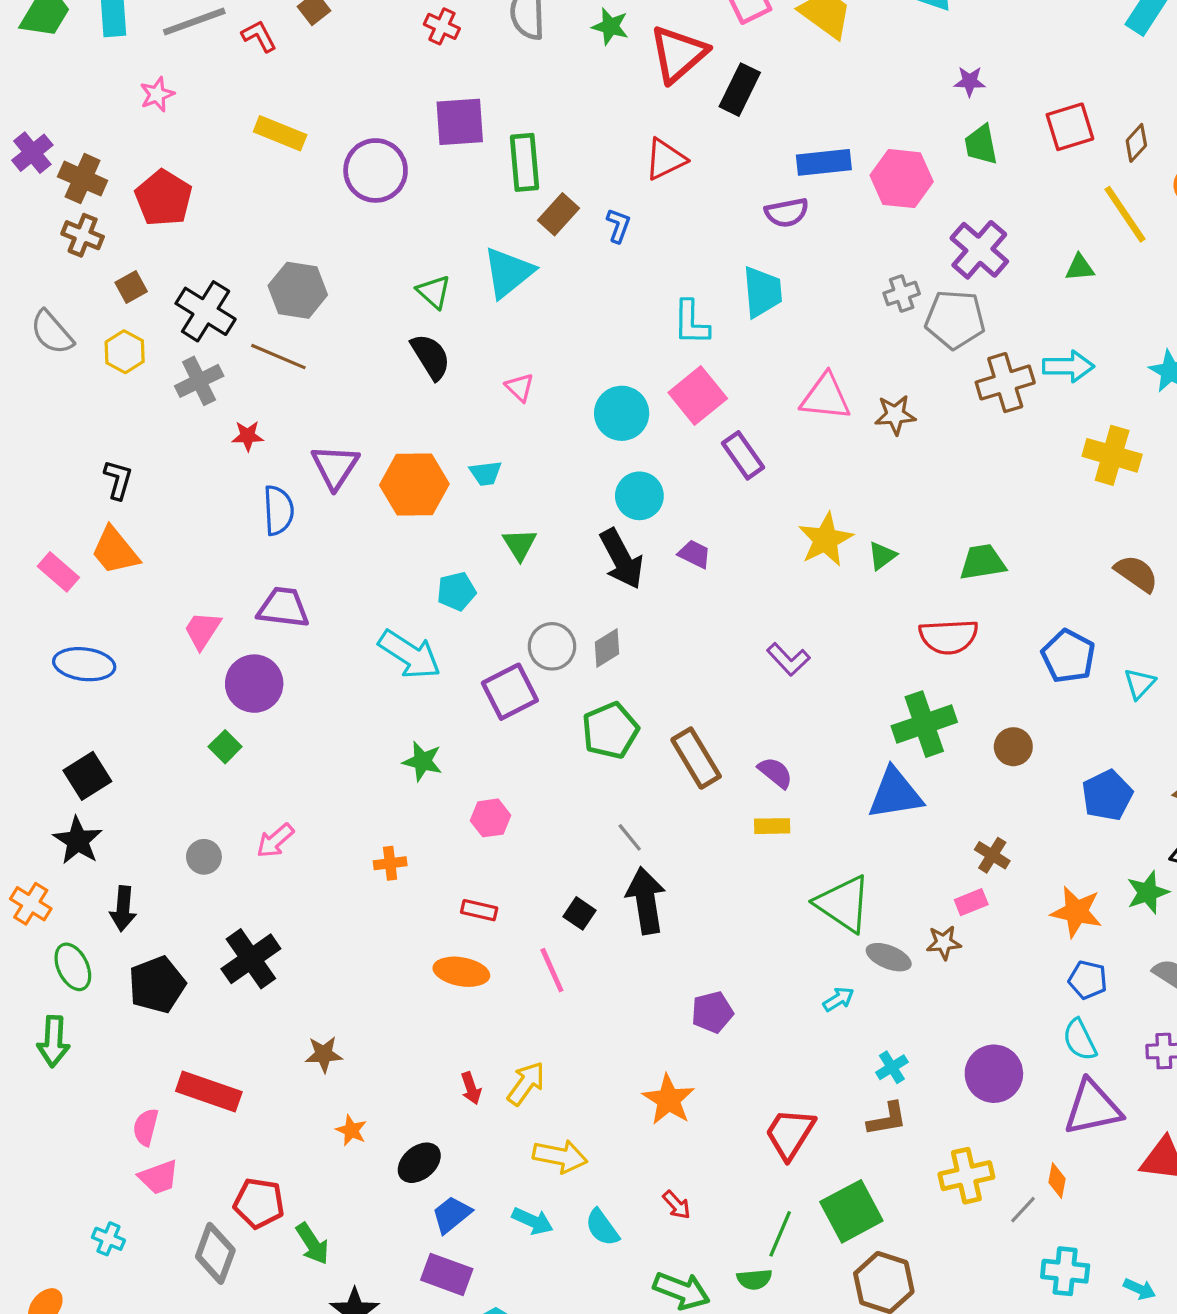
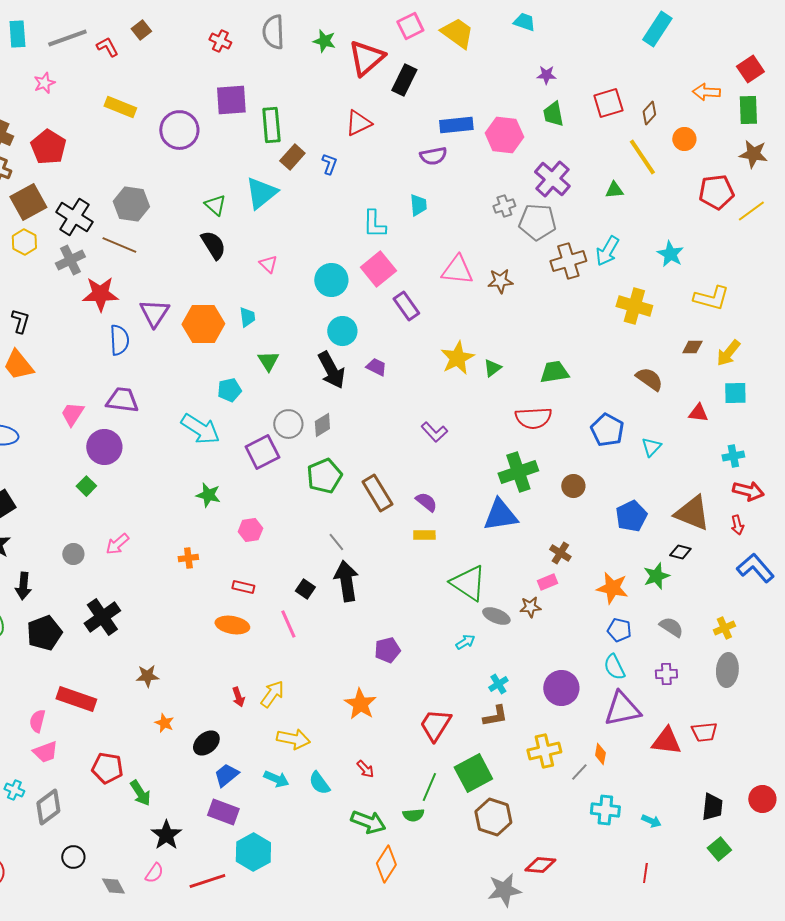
brown square: (131, 287) -> (28, 202), size x1.8
cyan trapezoid: (762, 292) -> (418, 205), size x0.7
cyan arrow: (1068, 366) -> (607, 251), turned 120
red star: (248, 436) -> (100, 294), size x1.8
cyan trapezoid: (486, 473) -> (247, 317), turned -90
gray diamond: (215, 1253) -> (48, 807), moved, turned 33

